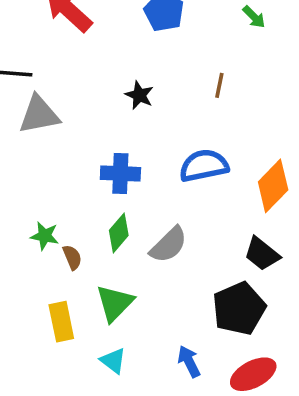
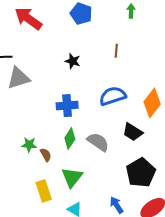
green arrow: (254, 17) -> (131, 11), turned -128
gray semicircle: (169, 245) -> (98, 142), turned -95
black trapezoid: (262, 254) -> (133, 132), moved

